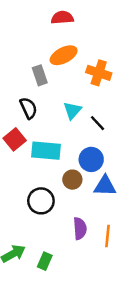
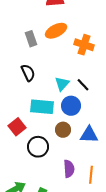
gray rectangle: (40, 75) -> (31, 39), moved
cyan triangle: (72, 110) -> (62, 84), moved
red square: (15, 139) -> (17, 127), moved
blue circle: (91, 159) -> (71, 106), moved

